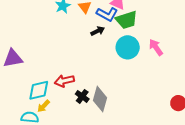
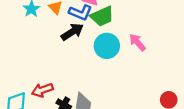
black arrow: (98, 31) -> (72, 32), size x1.5

